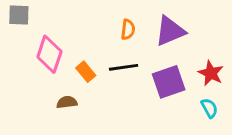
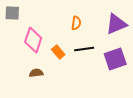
orange semicircle: (128, 30) -> (76, 23), moved
brown semicircle: (67, 102) -> (36, 73), moved

